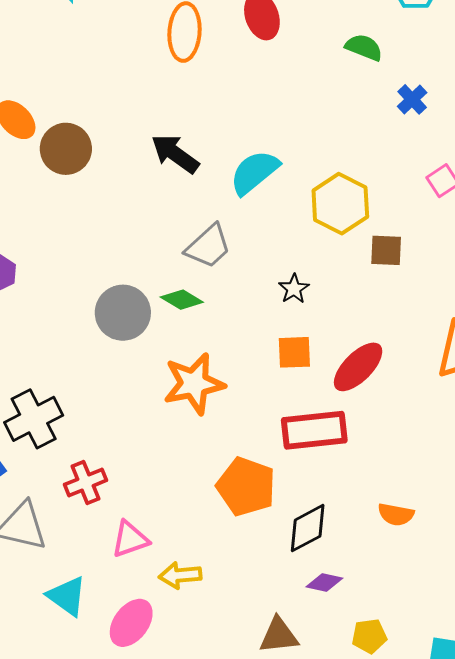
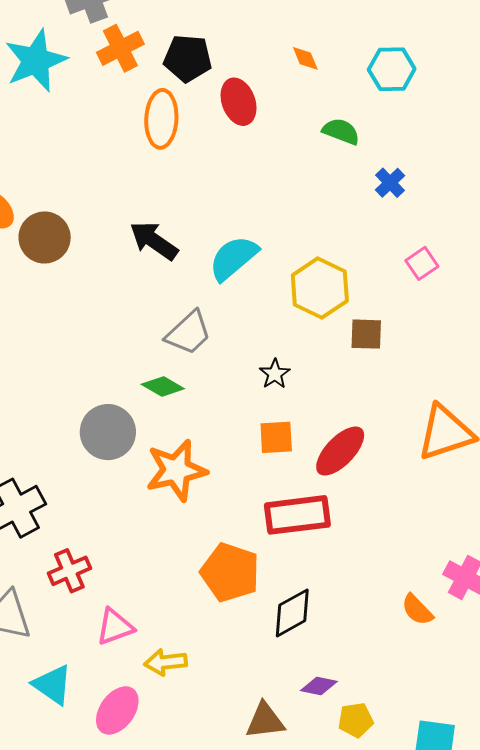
gray circle: (123, 313) -> (108, 432), moved
orange semicircle: (396, 514) -> (417, 610), moved, turned 36
purple diamond: (324, 582) -> (319, 686), moved

